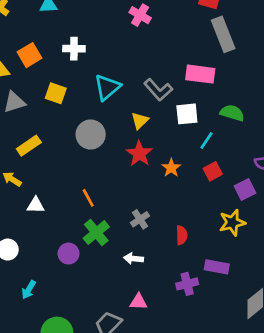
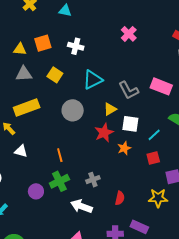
white square: (187, 114) -> (130, 124), moved
yellow rectangle: (29, 146) -> (27, 108), size x1.4
white arrow: (134, 258) -> (81, 206), size x1.5

